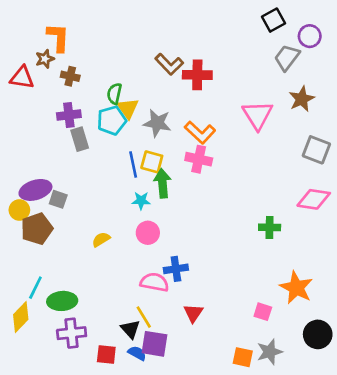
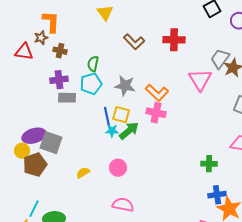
gray trapezoid: (287, 58) -> (220, 59), moved
red cross: (197, 75) -> (174, 40), moved
yellow triangle: (128, 108) -> (105, 13), moved
gray rectangle: (80, 139) -> (67, 98), turned -72
green arrow: (163, 183) -> (129, 131), turned 55
gray square: (58, 199) -> (51, 143), size x1.6
cyan star: (141, 201) -> (112, 131), moved
blue cross: (176, 269) -> (217, 195), moved

